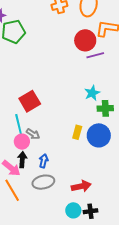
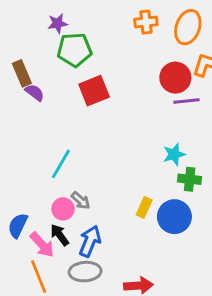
red square: (30, 101) -> (94, 91), moved
cyan line: (19, 125) -> (61, 164), moved, turned 35
black arrow: (22, 160) -> (60, 235), turned -49
blue arrow: (44, 161) -> (90, 241), size x1.5

